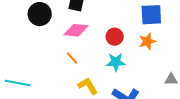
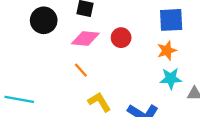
red circle: (115, 37) -> (121, 38), moved
cyan star: (116, 62) -> (171, 78), moved

